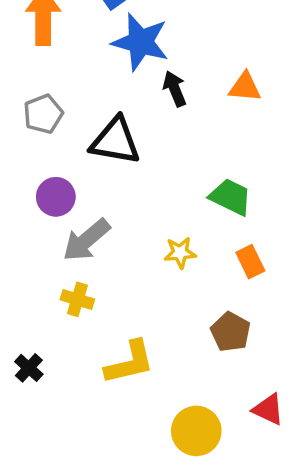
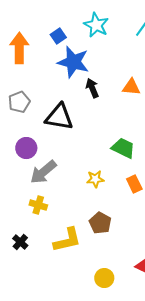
brown pentagon: (230, 332) -> (100, 223), moved
black cross: (29, 368) -> (20, 242), moved
yellow circle: (196, 431) -> (104, 278), size x0.7

